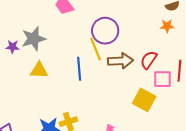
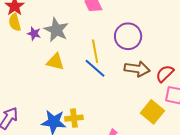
gray star: (34, 39) -> (56, 30), turned 30
yellow line: (96, 49) -> (95, 51), moved
blue line: (79, 69) -> (95, 68), turned -55

